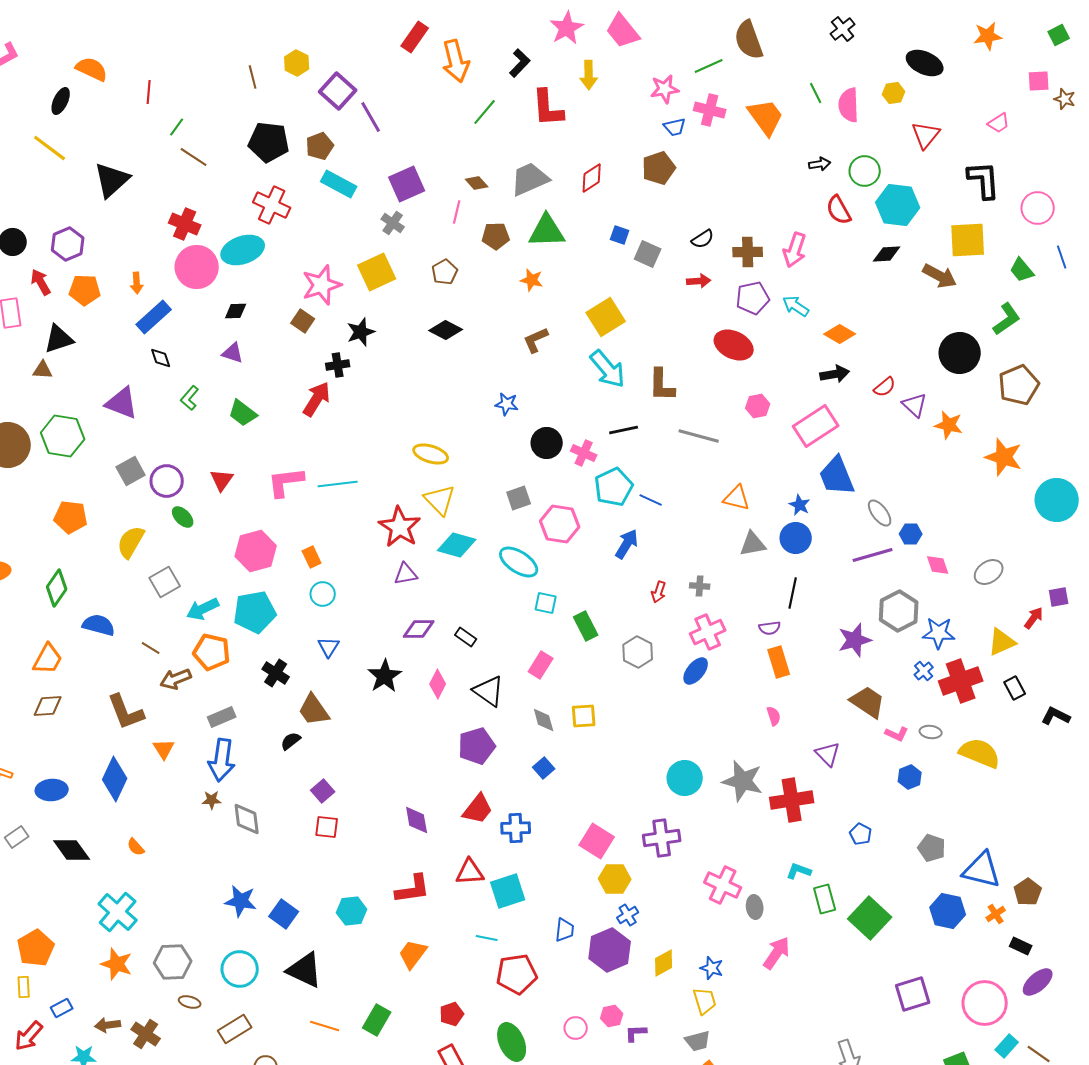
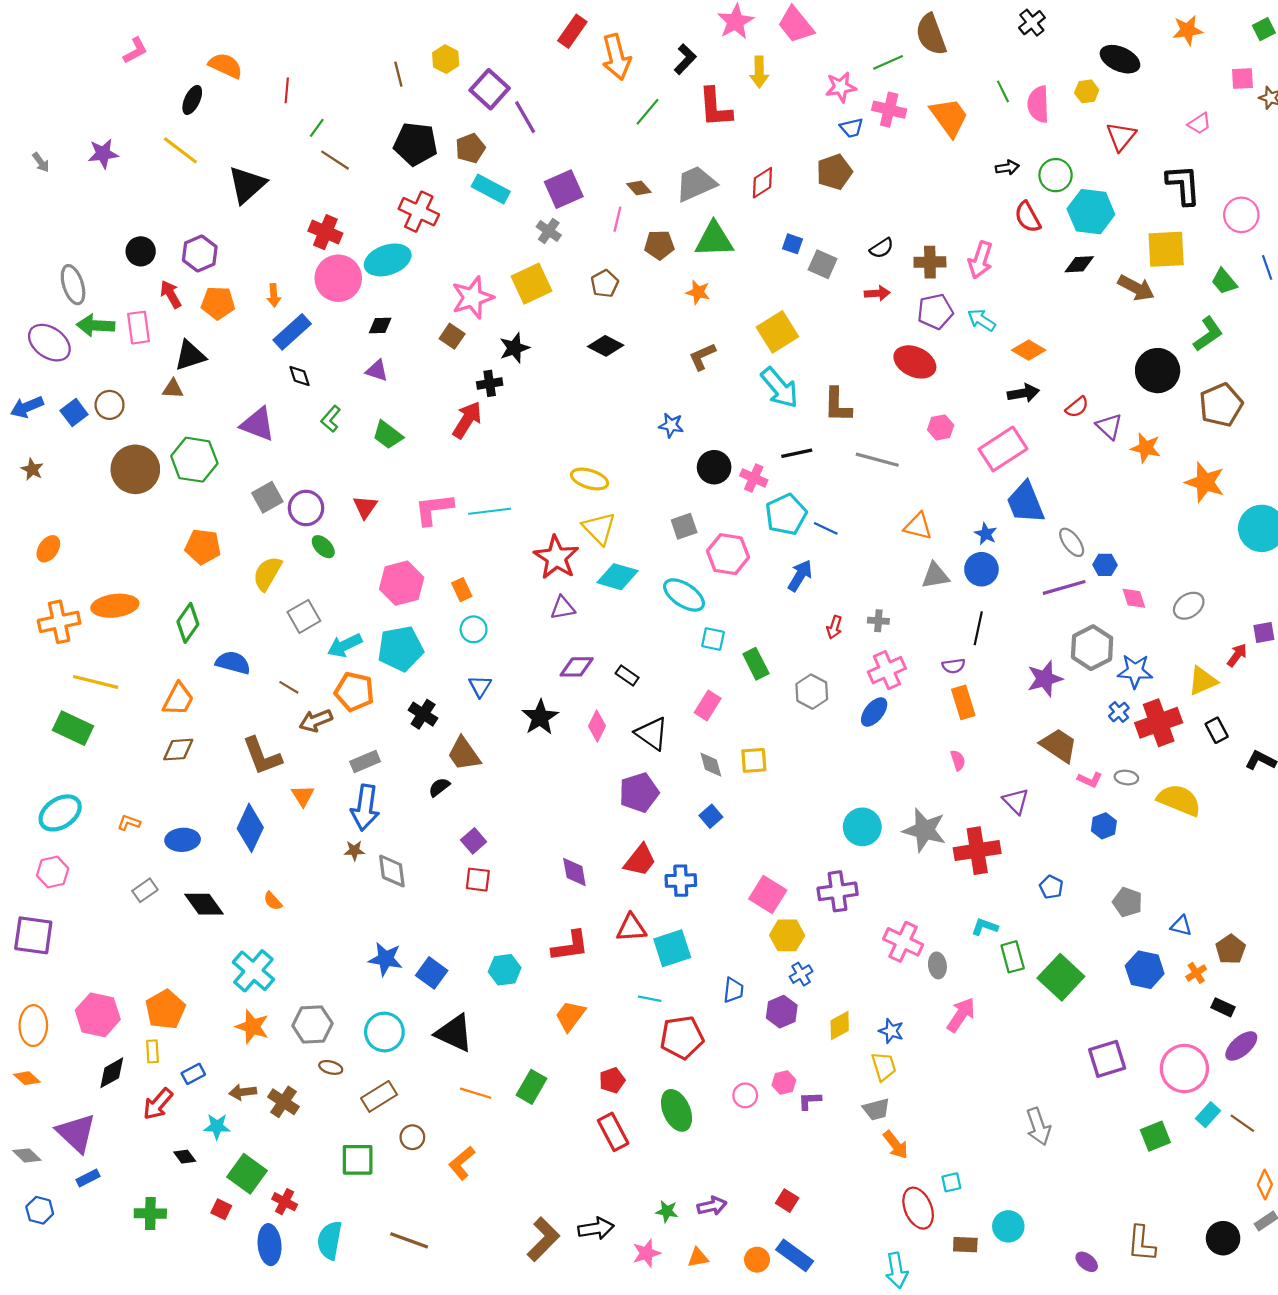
blue triangle: (982, 870) -> (1181, 926), size x0.5
purple hexagon: (610, 950) -> (782, 1012), size x0.7

